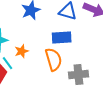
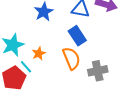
blue rectangle: (62, 37) -> (77, 36), turned 66

